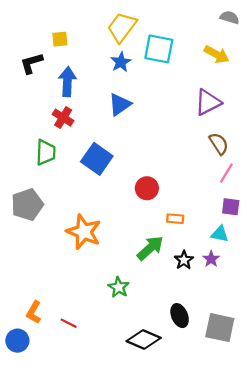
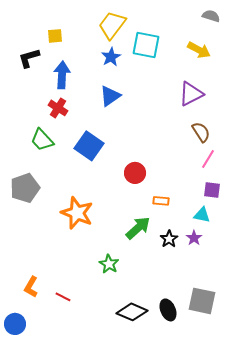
green trapezoid: (46, 152) -> (42, 140), turned 135
black ellipse: (180, 316) -> (168, 310), moved
blue circle: (17, 341) -> (15, 324), moved

